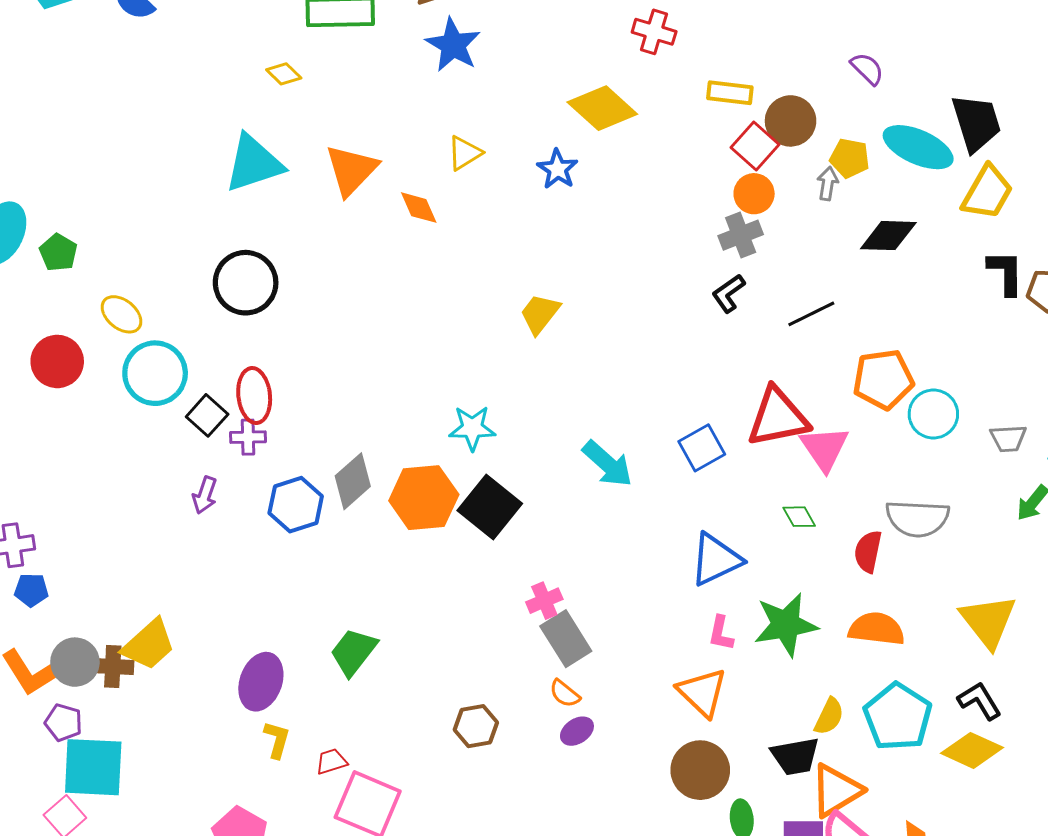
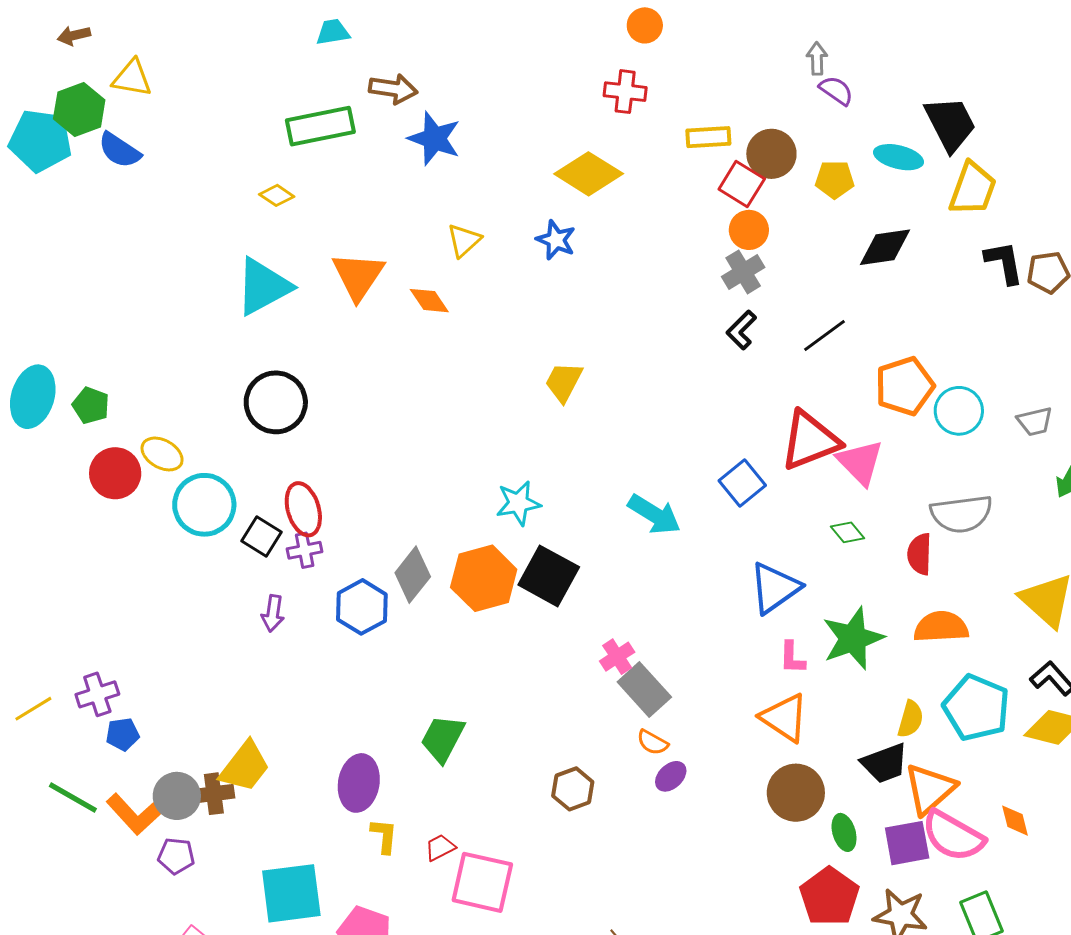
cyan ellipse: (918, 147) -> (898, 157), size x0.7
gray arrow: (828, 184) -> (817, 59), moved
red circle: (57, 361) -> (115, 473), moved
cyan square: (93, 767) -> (291, 893), moved

